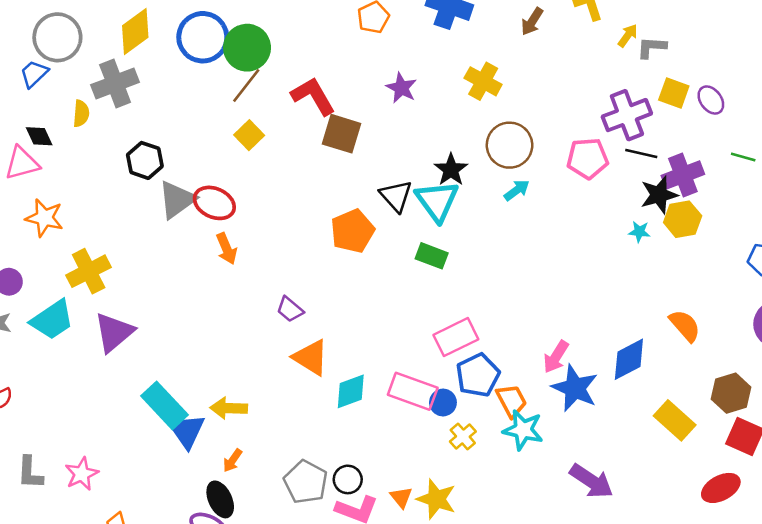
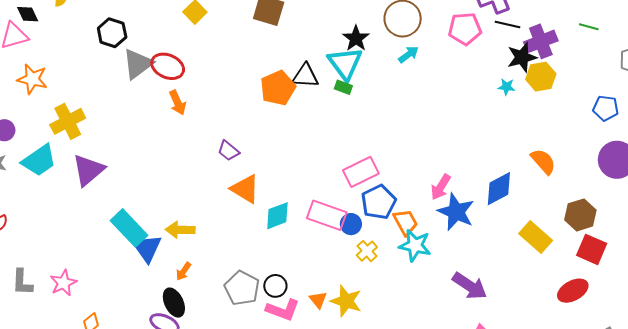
black triangle: (396, 196) -> (305, 76), moved, turned -44
green rectangle: (432, 256) -> (343, 87), moved, size x0.7

